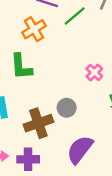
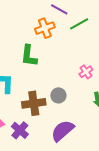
purple cross: (28, 159) -> (20, 130), turned 30

